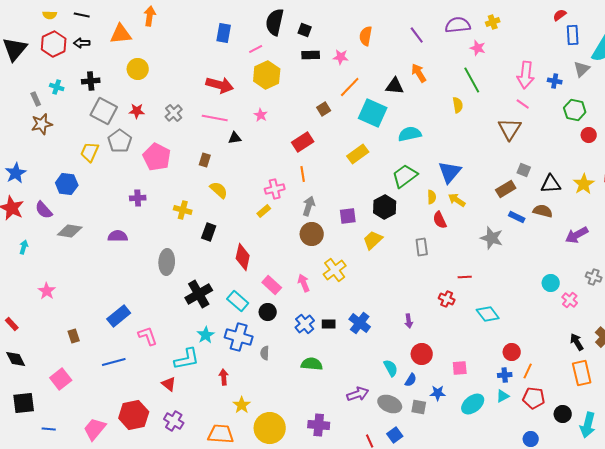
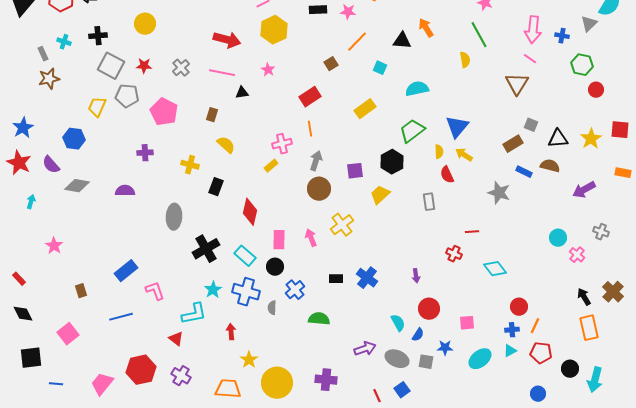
cyan square: (373, 113) -> (380, 68), size x0.5
gray pentagon: (120, 141) -> (127, 96), turned -30
pink rectangle: (272, 285) -> (279, 240), turned 48
blue cross: (305, 324) -> (295, 290), moved

